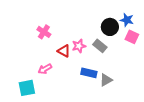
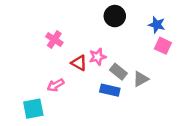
black circle: (110, 27) -> (115, 16), moved
gray rectangle: (100, 46) -> (118, 72), moved
gray triangle: (106, 80) -> (141, 79), moved

